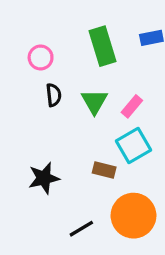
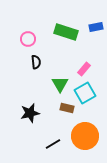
green rectangle: (103, 46) -> (66, 32), turned -55
green triangle: (94, 102) -> (60, 84), moved

